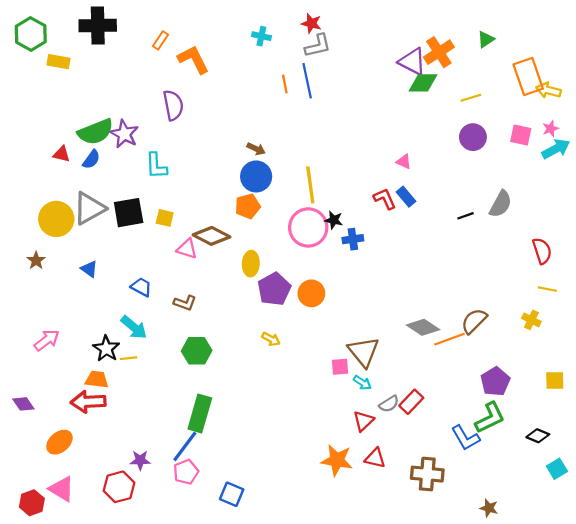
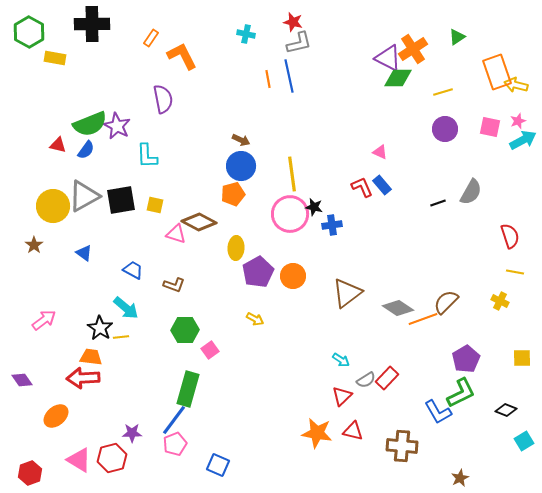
brown triangle: (363, 352) -> (347, 293), moved, turned 32
pink square: (340, 367) -> (210, 350), moved, turned -30
pink triangle: (62, 489) -> (79, 460), moved
brown star: (489, 508) -> (460, 478), turned 30

